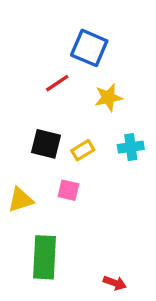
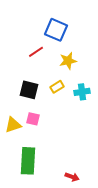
yellow rectangle: (83, 150) -> (57, 87), moved
pink square: (68, 190) -> (33, 119), moved

